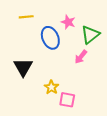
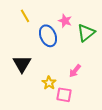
yellow line: (26, 17) -> (25, 16), turned 64
pink arrow: (81, 57) -> (75, 71), moved

